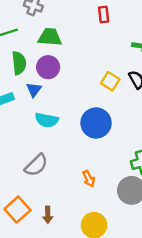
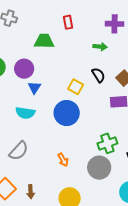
green trapezoid: (50, 37) -> (44, 41), moved
yellow square: (110, 81) -> (76, 87), moved
blue triangle: (34, 90) -> (34, 88), moved

